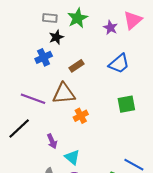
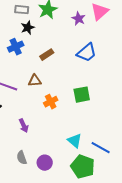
brown triangle: (64, 93) -> (35, 81), size x0.6
green square: (126, 104) -> (82, 95), moved
cyan triangle: (72, 157) -> (75, 141), moved

